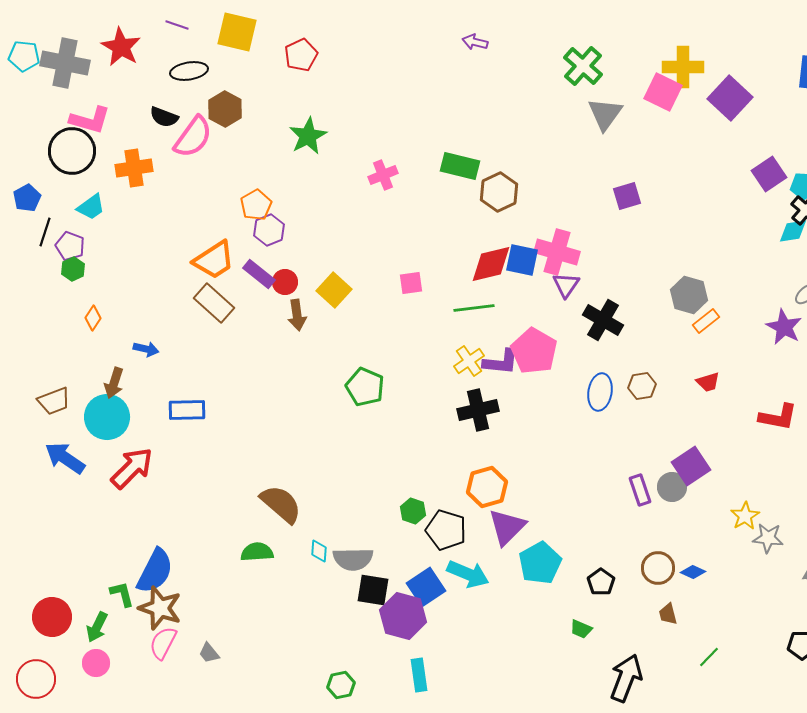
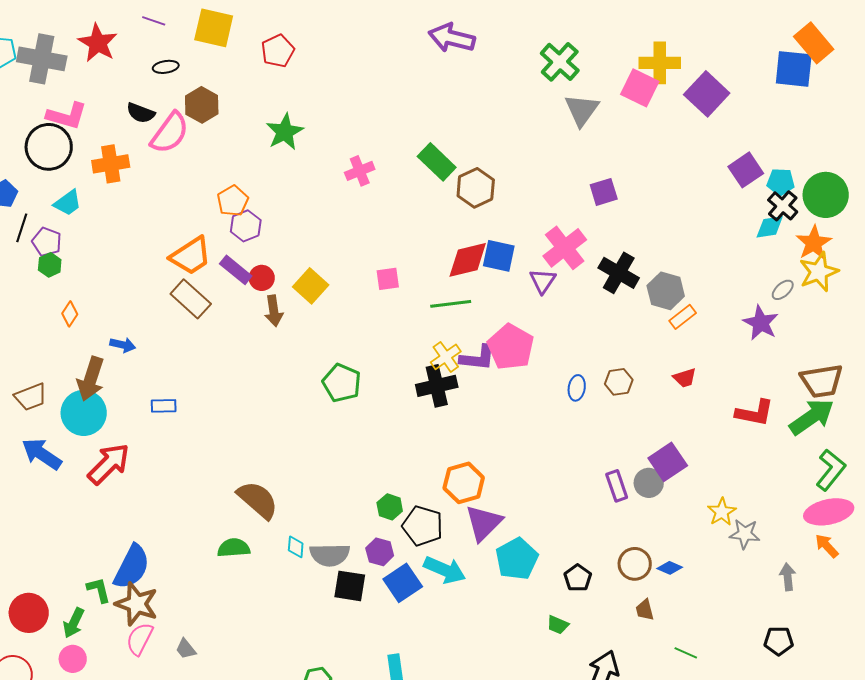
purple arrow: (475, 42) -> (452, 38), size x1.8
black ellipse: (189, 71) -> (166, 67), size x0.7
green rectangle: (460, 166) -> (437, 162), turned 30
pink cross: (557, 252) -> (565, 248), moved, turned 36
black cross: (603, 320) -> (619, 273), moved
brown arrow: (114, 383) -> (91, 379), size x1.4
blue ellipse: (600, 392) -> (577, 388), size x0.7
blue rectangle: (187, 410) -> (164, 406), size x0.7
black cross: (478, 410) -> (437, 386), moved
purple hexagon: (403, 616) -> (380, 552), moved, size x0.6
green line: (709, 657) -> (686, 653), turned 70

